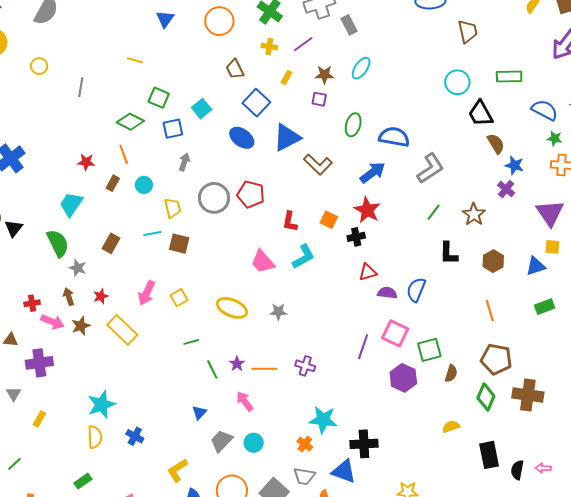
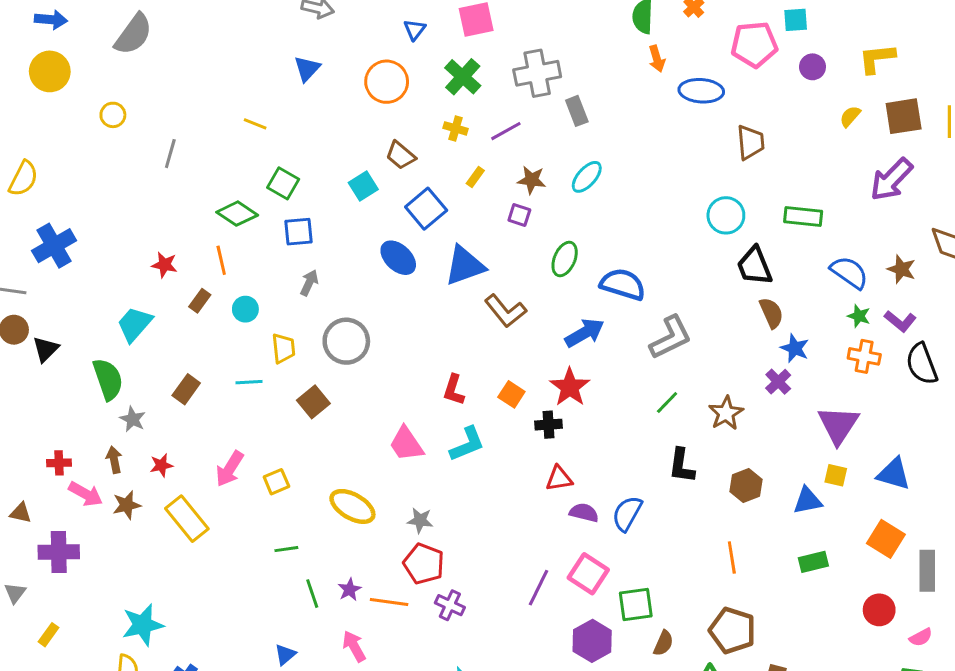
brown trapezoid: (235, 69) -> (401, 155), turned -30
cyan square: (202, 109) -> (363, 186), moved
red pentagon: (251, 194) -> (424, 564), moved
brown square: (179, 244) -> (313, 402), moved, turned 30

